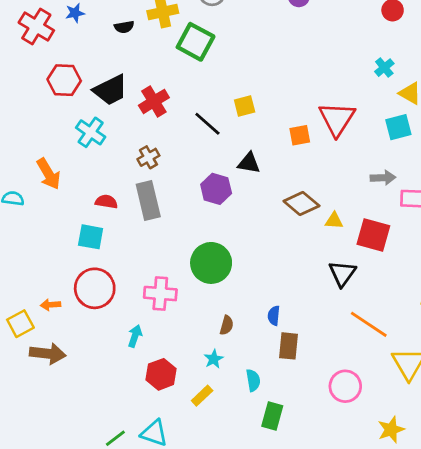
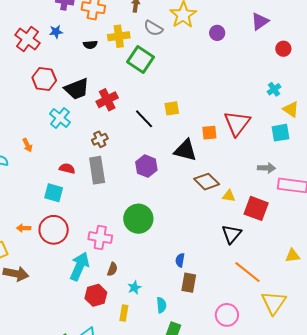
black triangle: (249, 163) -> (185, 150), moved, size x1.4
orange arrow: (49, 174) -> (27, 145), size x0.6
orange arrow: (51, 305) -> (24, 228), moved
brown semicircle: (227, 325) -> (112, 269), moved
cyan arrow: (135, 336) -> (79, 266), size x1.8
yellow rectangle: (202, 396) -> (124, 313), turned -42

